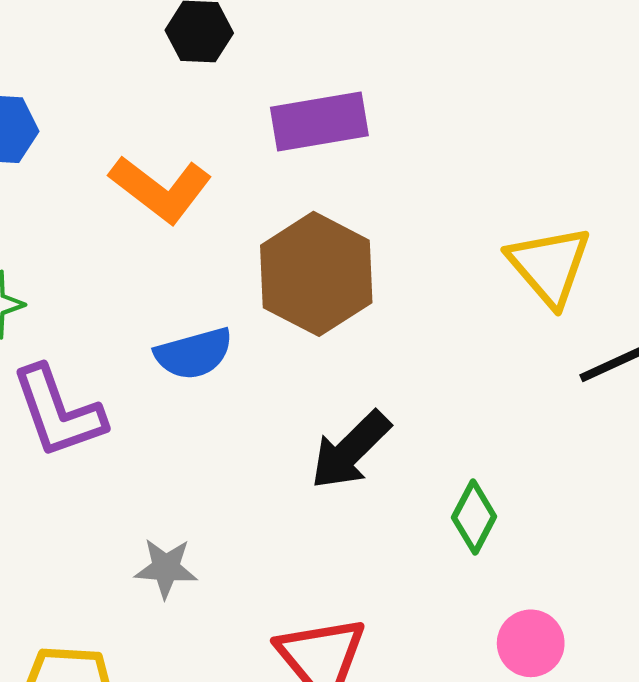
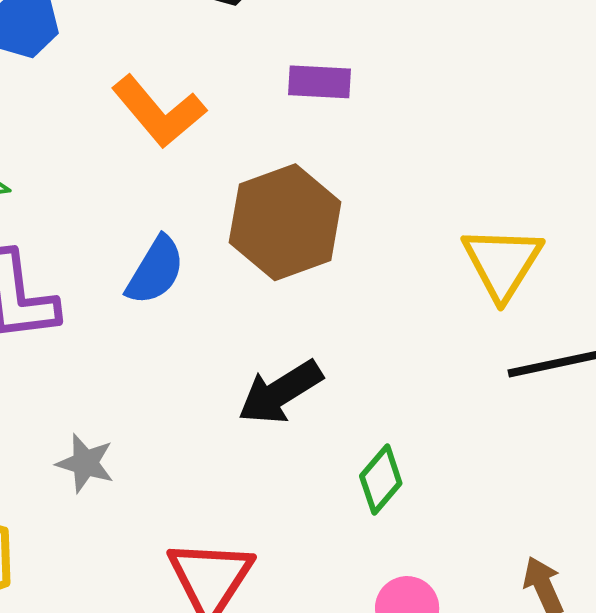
purple rectangle: (319, 121) -> (319, 82), size x0.7
blue semicircle: (194, 354) -> (155, 271), turned -56

